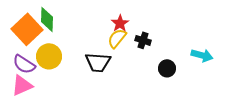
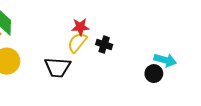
red star: (120, 23) -> (80, 27), turned 30
black circle: (167, 68) -> (154, 74), moved

